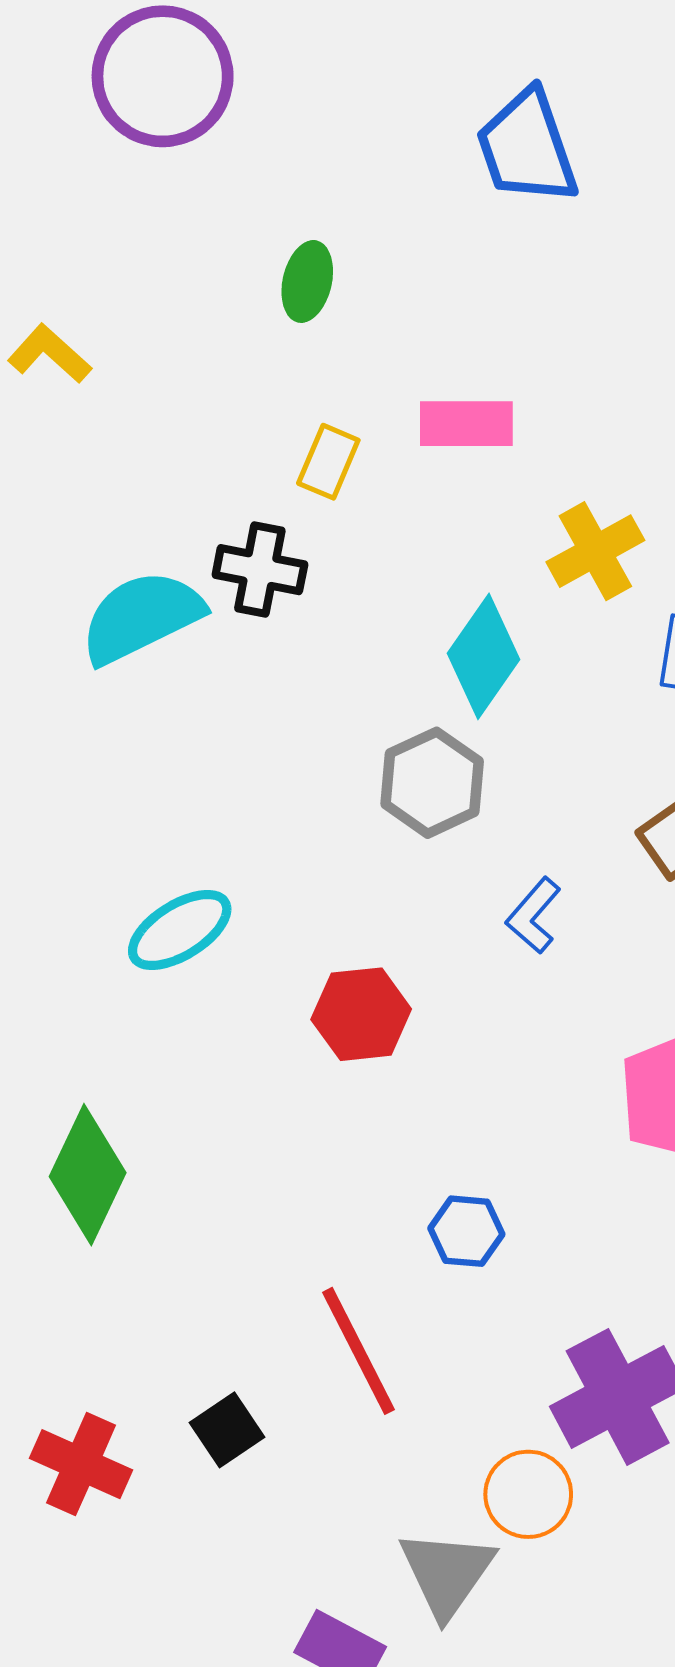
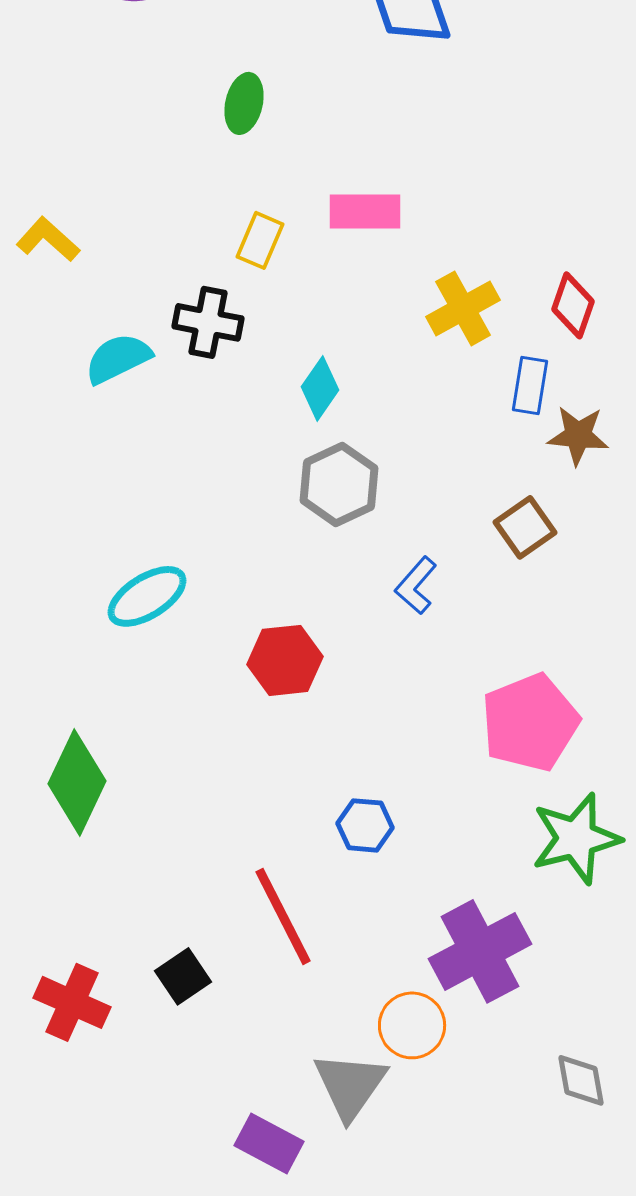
yellow L-shape: (49, 354) -> (48, 239), moved
cyan semicircle: (142, 617) -> (118, 358), size x0.7
cyan diamond: (484, 656) -> (320, 388), moved, size x0.7

